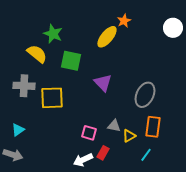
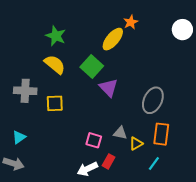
yellow semicircle: (37, 54) -> (55, 64), moved
green square: (71, 61) -> (92, 66), moved, turned 30
yellow square: (52, 98) -> (55, 103), size x0.7

